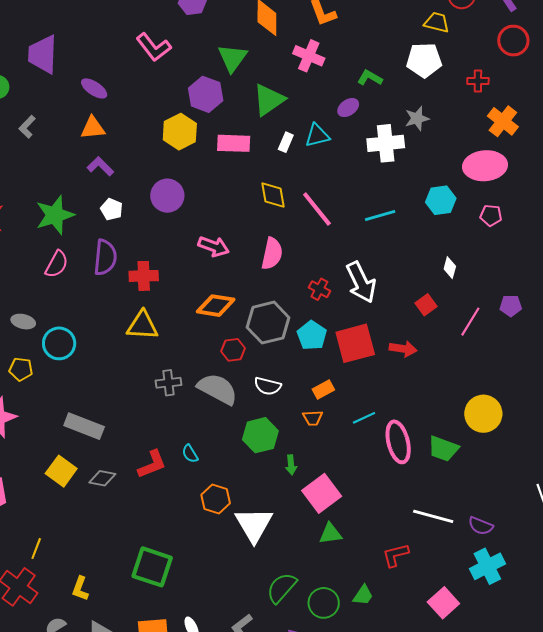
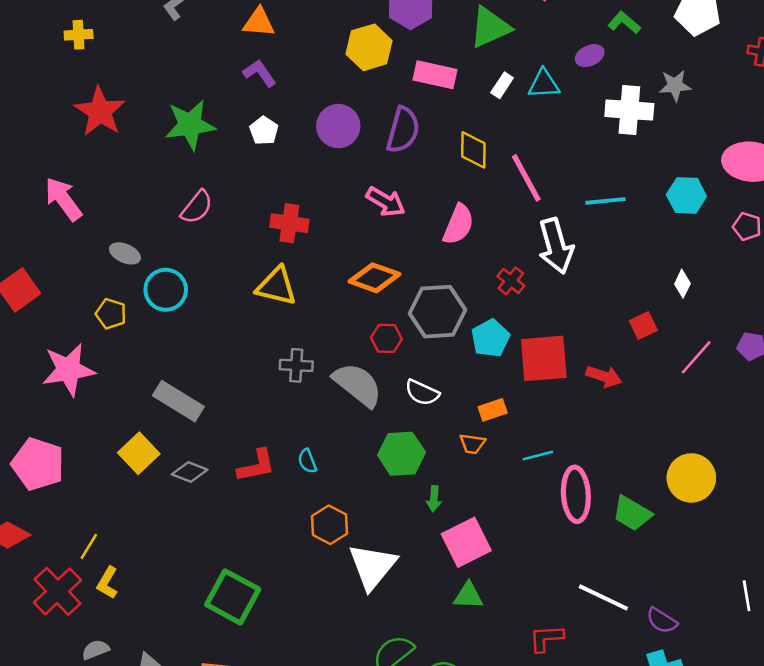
purple semicircle: (105, 257) -> (403, 130), moved
pink semicircle: (57, 264) -> (197, 207), moved
white arrow: (361, 282) -> (556, 246), moved
yellow L-shape: (80, 589) -> (107, 583), moved

